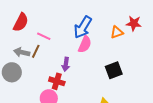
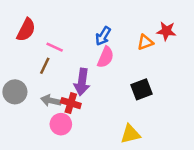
blue arrow: (83, 27) -> (103, 36), size x0.7
gray arrow: (22, 52) -> (51, 101), moved
purple arrow: (66, 64) -> (82, 82), size x1.5

